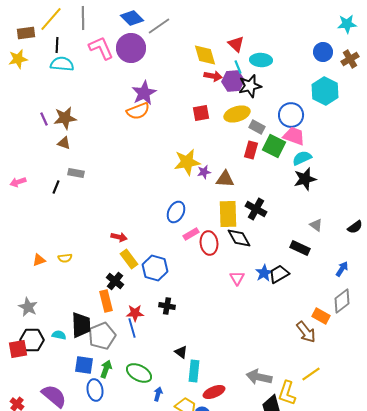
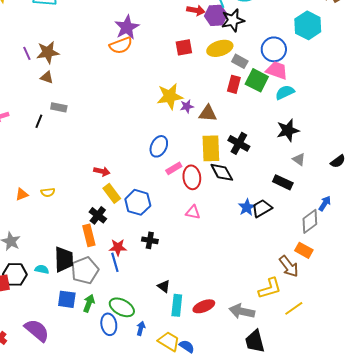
black star: (305, 179) -> (288, 130), moved
pink triangle: (237, 278) -> (193, 212), moved, turned -49
gray diamond: (342, 301) -> (310, 221), moved
blue ellipse: (95, 390) -> (109, 324), moved
red ellipse: (214, 392) -> (204, 306), moved
yellow L-shape: (287, 393) -> (270, 288), moved, turned -125

